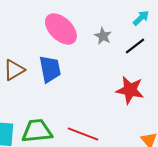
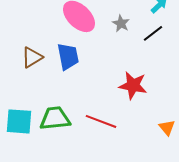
red star: (130, 90) -> (133, 85), moved

